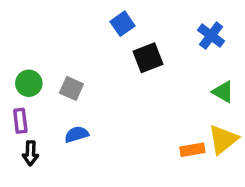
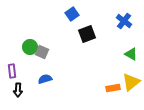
green circle: (29, 83) -> (30, 47), moved

